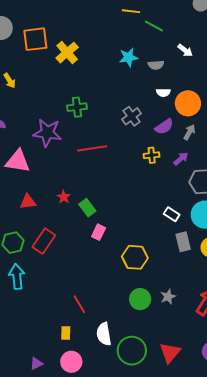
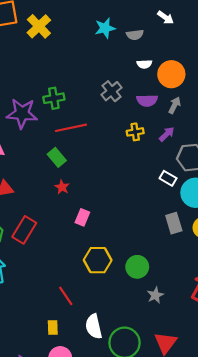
green cross: (77, 107) -> (54, 98), moved
purple semicircle: (164, 127) -> (147, 100), turned 36
red star: (64, 197) -> (62, 187), moved
green rectangle: (87, 208) -> (57, 157), moved
white rectangle: (172, 214) -> (168, 178), moved
yellow hexagon: (135, 257) -> (98, 260), moved
gray star: (168, 297) -> (155, 295), moved
green circle: (140, 299) -> (137, 267), moved

